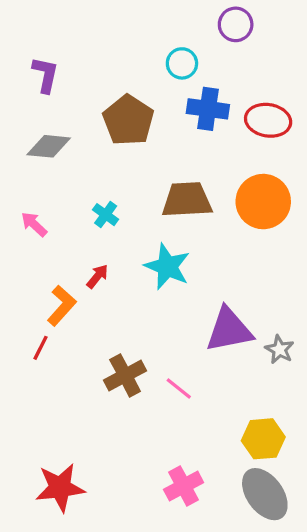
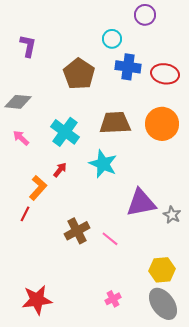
gray diamond: (49, 146) -> (18, 102), moved
cyan cross: (106, 215) -> (65, 132), size x1.8
pink cross: (184, 486) -> (113, 299), size x0.7

